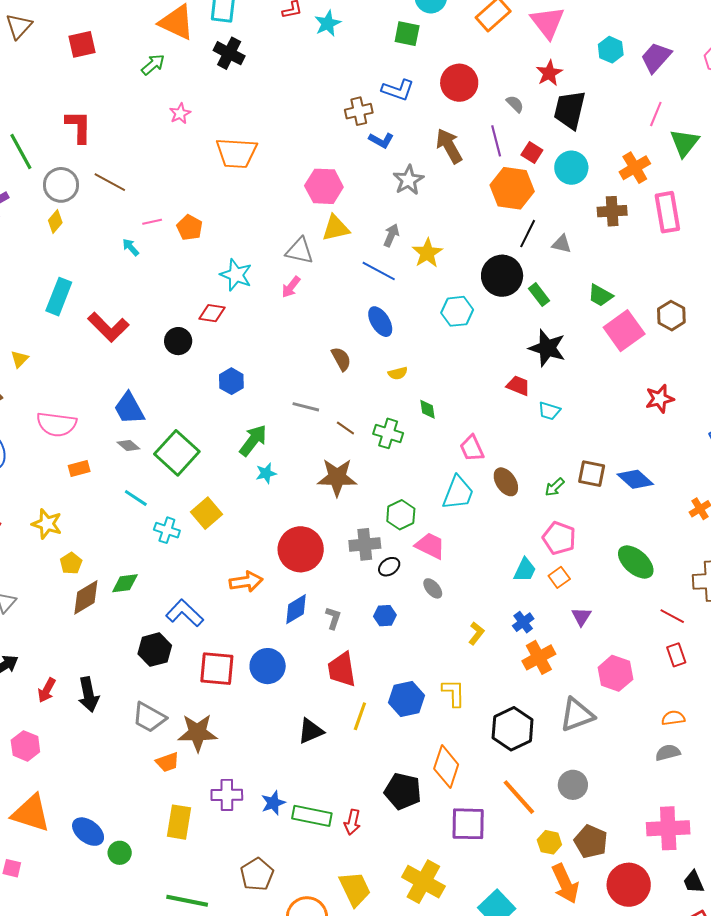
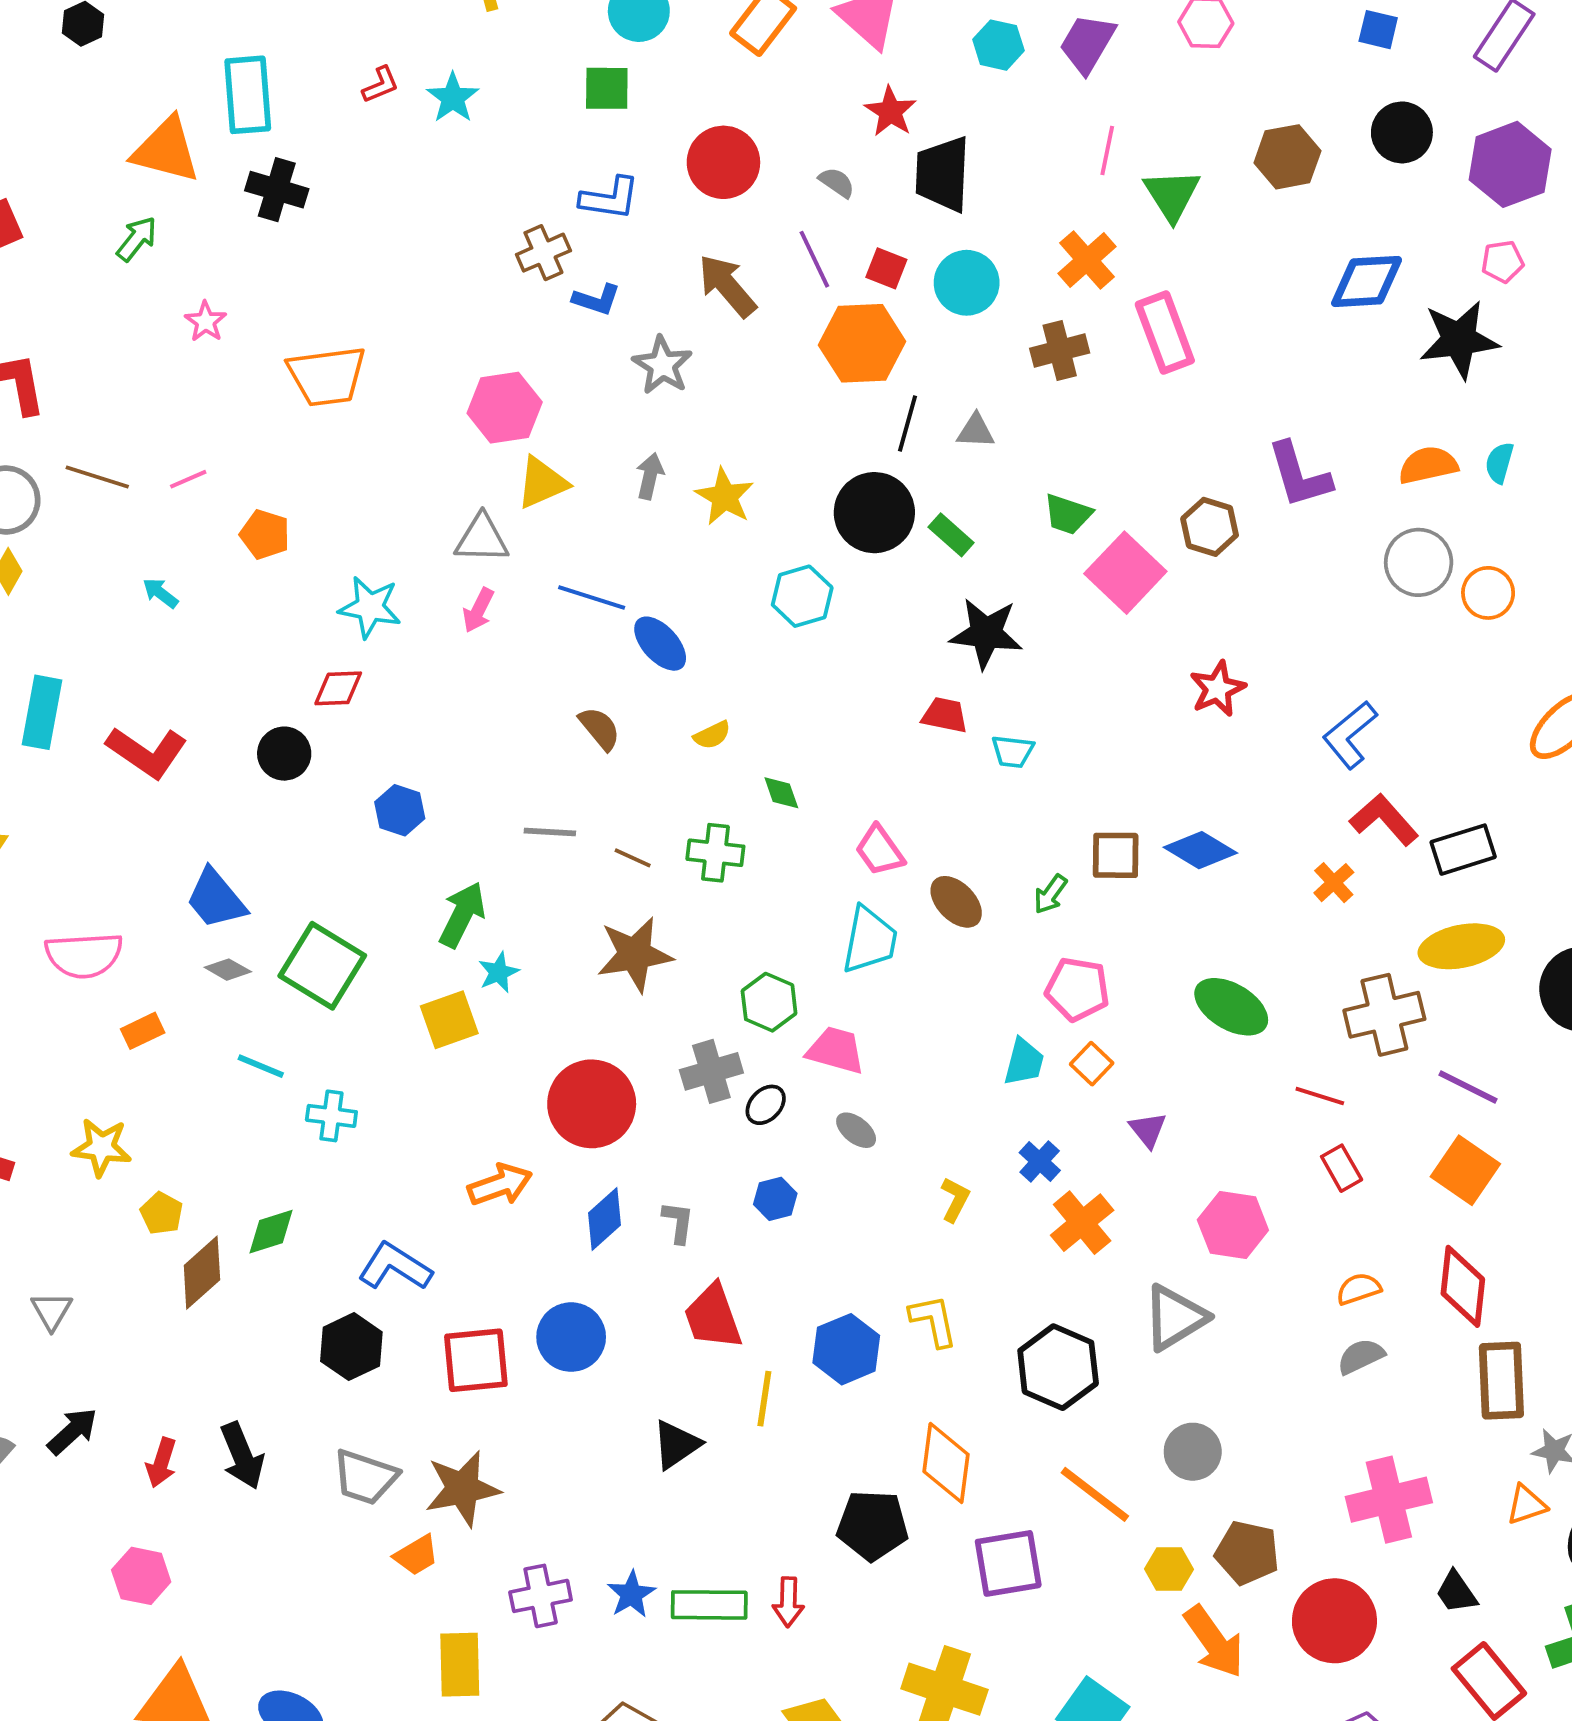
pink line: (152, 222) -> (188, 479), moved
blue line: (379, 271) -> (592, 598), moved
yellow square: (206, 513) -> (449, 1020), moved, turned 32

